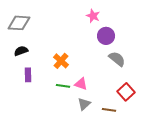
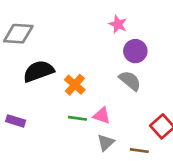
black semicircle: (21, 51) -> (39, 71), moved, size x1.6
gray semicircle: (117, 59) -> (130, 81), moved
purple rectangle: (28, 75) -> (16, 121), moved, turned -72

